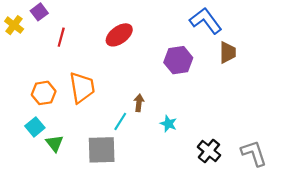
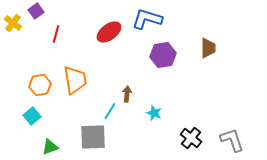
blue L-shape: (206, 21) -> (147, 19), moved, turned -36
green triangle: (55, 143) -> (50, 147), moved, turned 48

